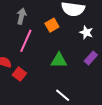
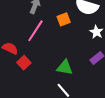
green triangle: (59, 60) -> (65, 67), moved

